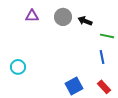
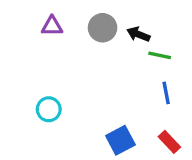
green line: (107, 36) -> (160, 55), moved
cyan circle: (18, 67) -> (49, 109), moved

